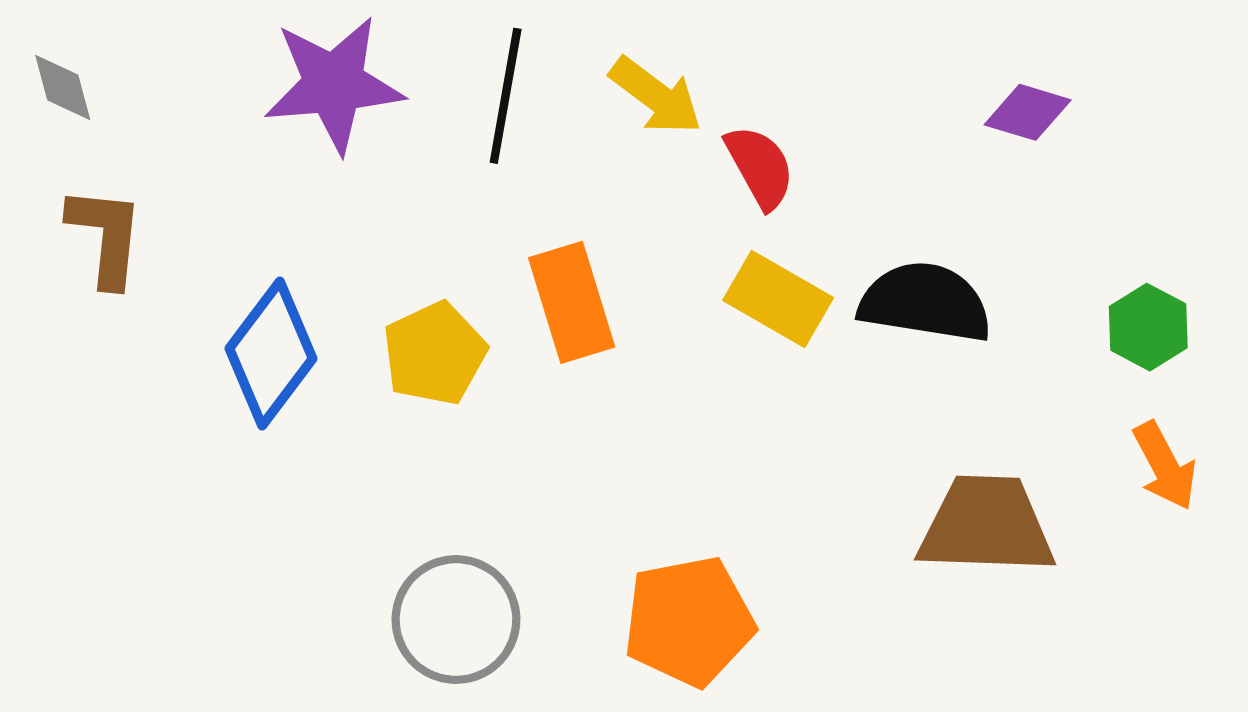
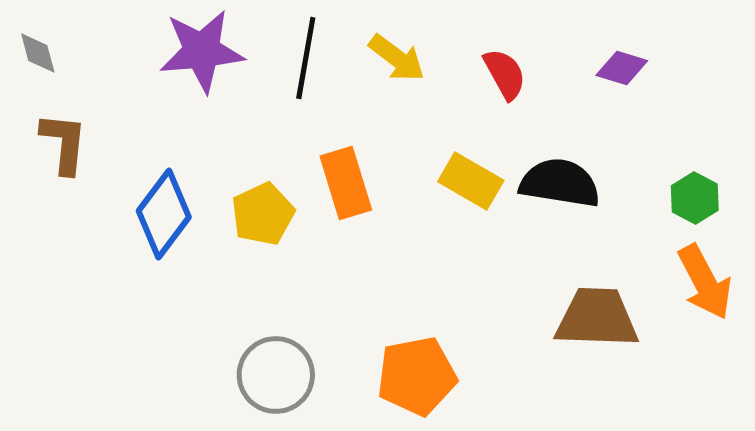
red semicircle: (760, 167) -> (505, 74), moved
orange arrow: (1165, 466) -> (705, 282), size x1.4

